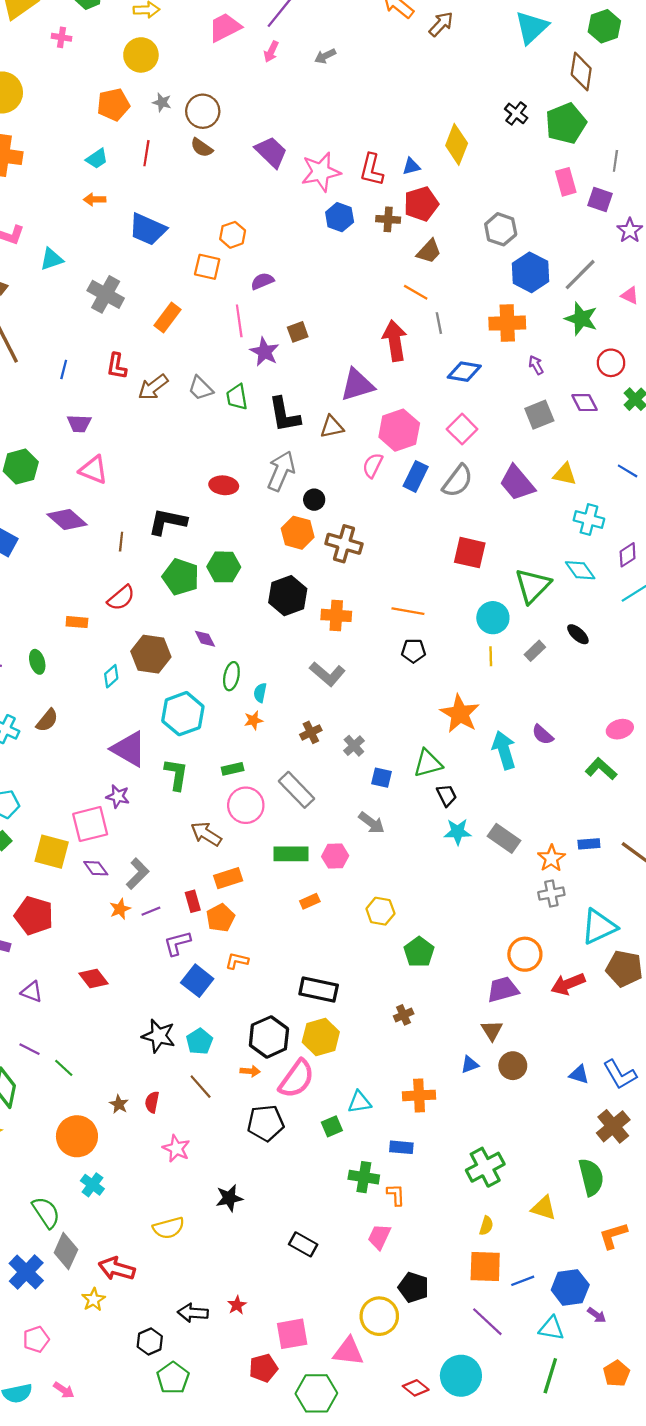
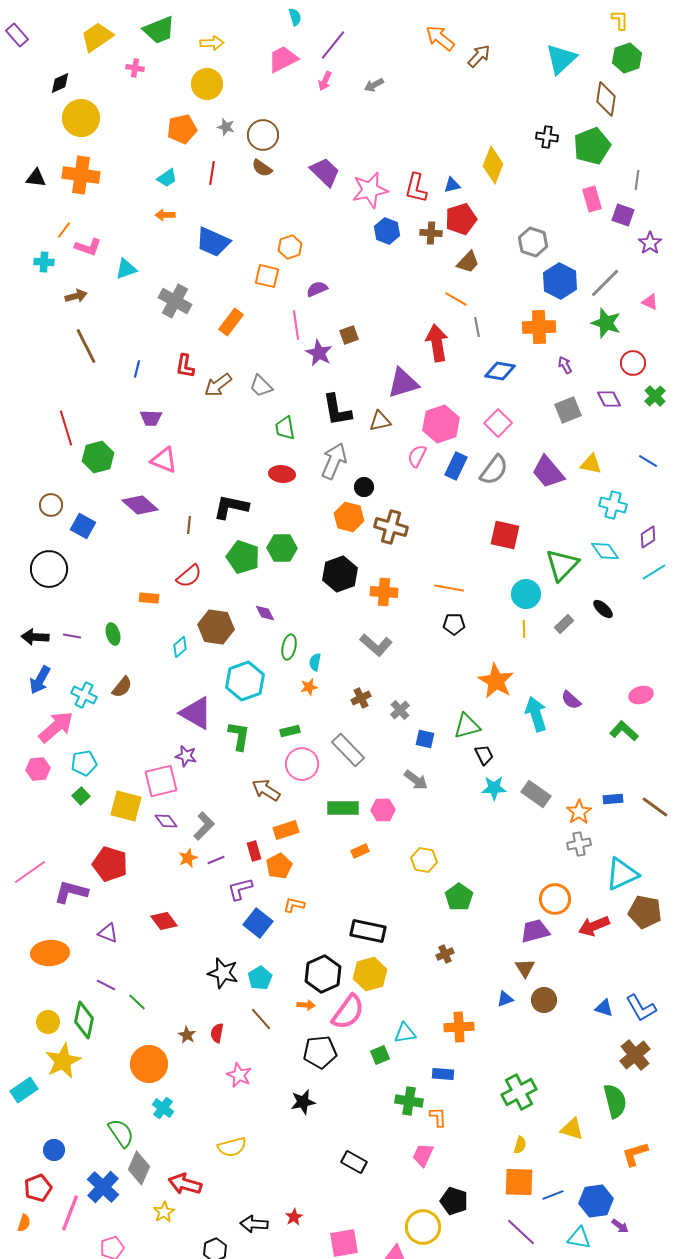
black cross: (516, 113) -> (547, 137), turned -30
green trapezoid: (237, 397) -> (285, 428), moved
black star: (229, 1198) -> (303, 1102), moved

